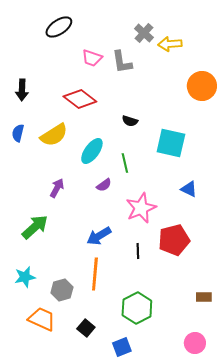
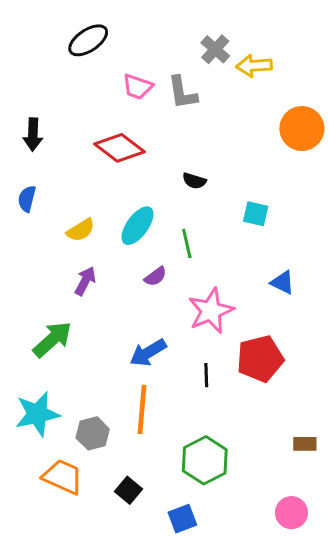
yellow semicircle: (54, 135) -> (81, 230), moved, size x0.7
cyan square: (171, 143) -> (256, 214), size x0.6
cyan star: (25, 277) -> (37, 414), size x1.4

